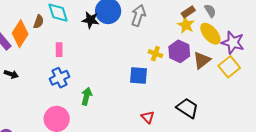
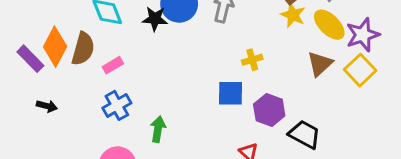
brown semicircle: (39, 22) -> (83, 49), moved, size x1.6
purple star: (233, 43) -> (363, 35), turned -30
pink rectangle: (59, 50) -> (113, 65), turned 64
purple hexagon: (179, 51) -> (269, 110), moved
yellow cross: (155, 54) -> (252, 60), turned -32

